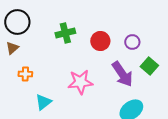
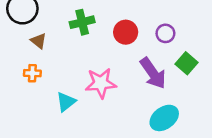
brown triangle: (12, 48) -> (39, 41), moved, turned -40
cyan triangle: (43, 102) -> (66, 102), moved

